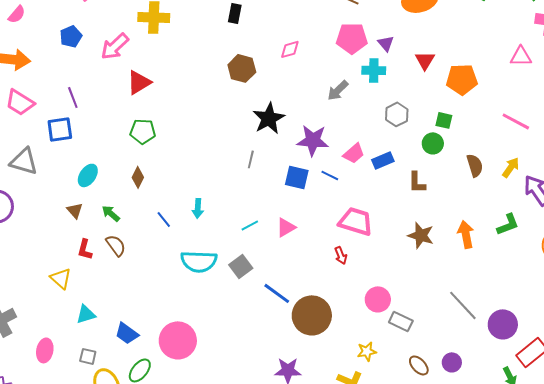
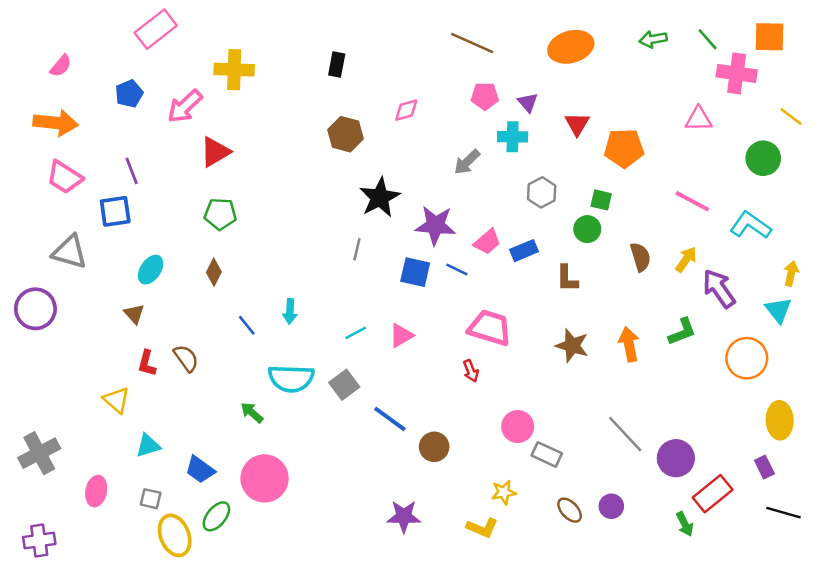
pink pentagon: (352, 38) -> (485, 96), size x0.7
green arrow: (111, 213) -> (252, 413), moved
brown circle: (312, 315) -> (434, 447), size x0.6

